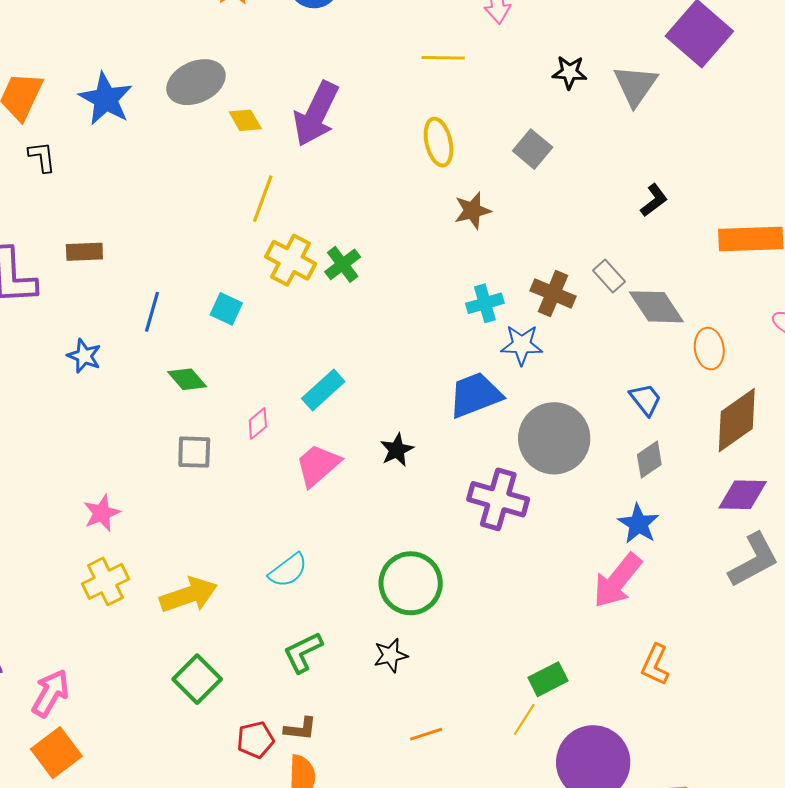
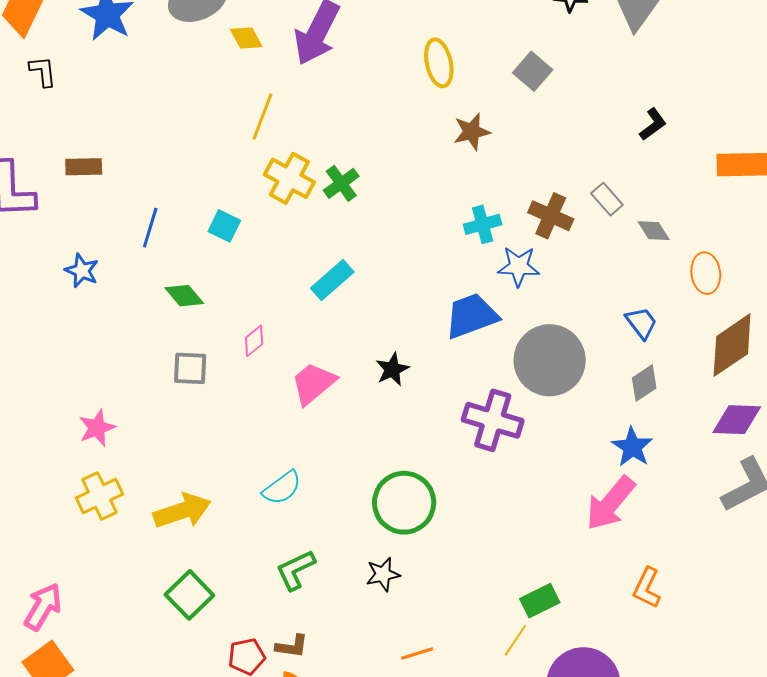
gray diamond: (656, 307) -> (654, 231), size x0.6
cyan rectangle: (323, 390) -> (332, 280), moved

